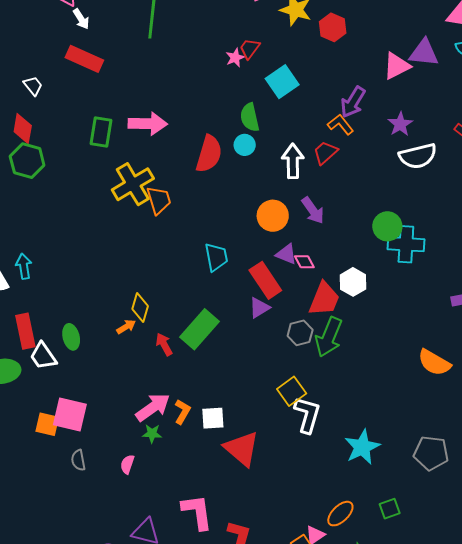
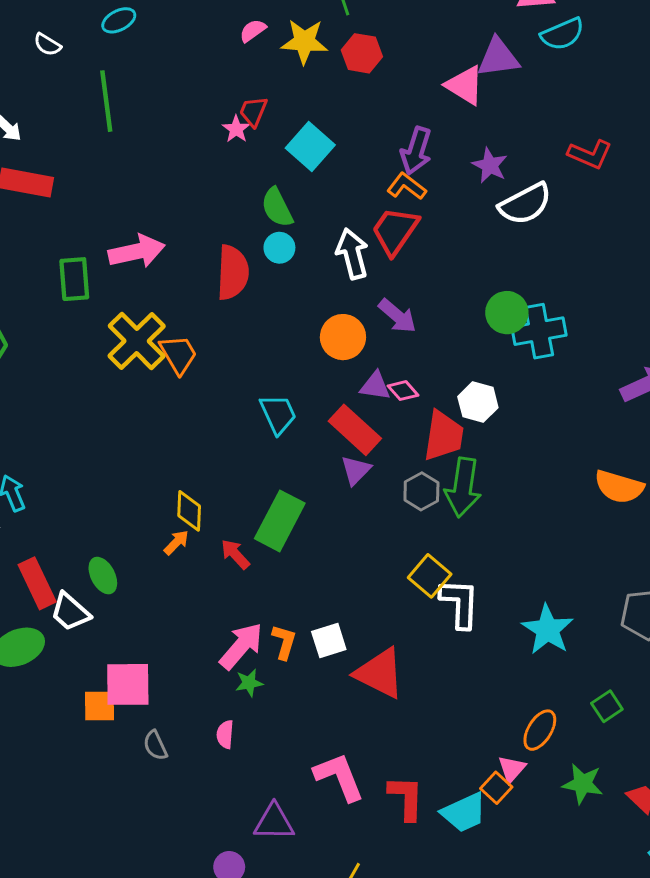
pink triangle: (397, 66) -> (465, 85), turned -48
red trapezoid: (325, 153) -> (395, 231), size x1.4

